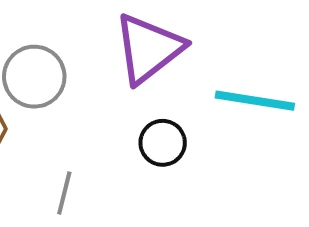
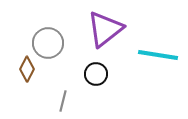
black circle: (163, 143) -> (96, 74), moved

